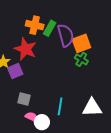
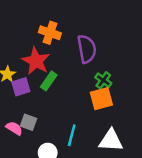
green rectangle: (50, 28) -> (49, 81), moved
orange square: (81, 43) -> (101, 99), moved
pink semicircle: (32, 117) -> (14, 128), moved

